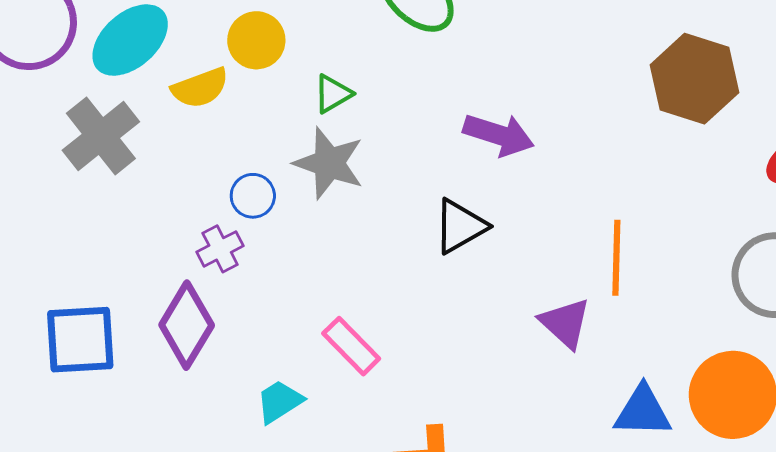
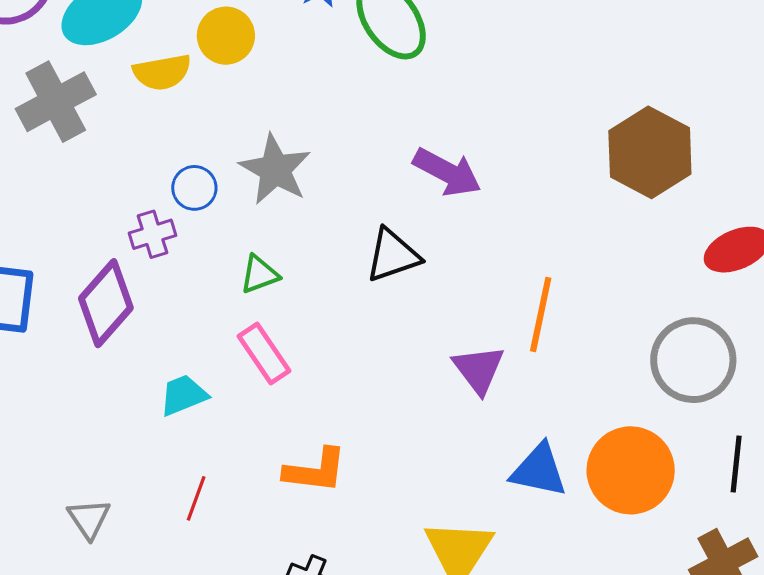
green triangle: (333, 94) -> (259, 274), moved

